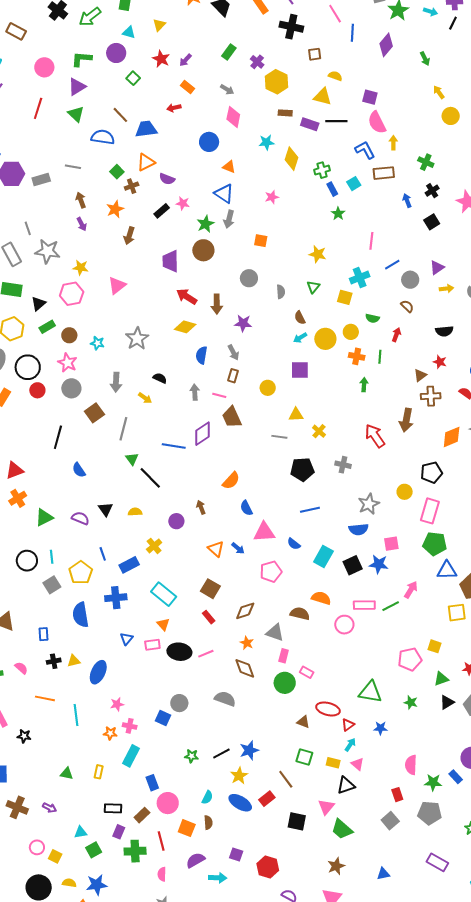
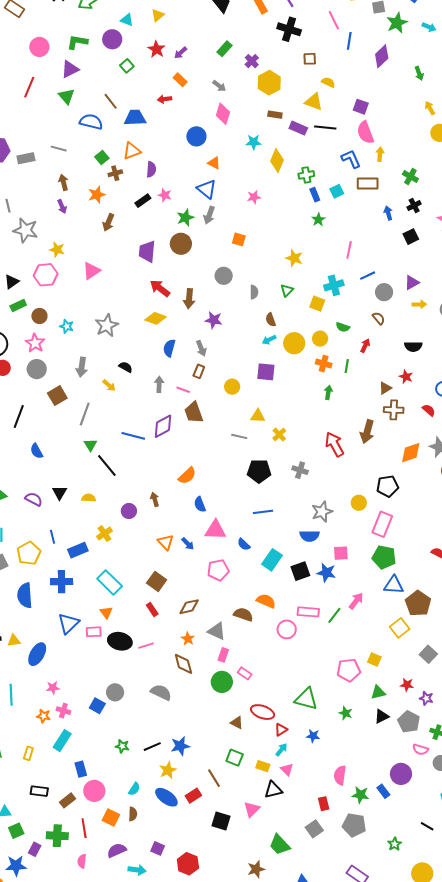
purple semicircle: (167, 179) -> (151, 169), turned -112
green line: (391, 606) -> (334, 615), turned -30
yellow square: (457, 613) -> (400, 628), turned -36
blue triangle: (127, 639) -> (68, 623), size x1.6
green trapezoid: (342, 829) -> (280, 845), moved
purple rectangle: (119, 832) -> (35, 849), moved

